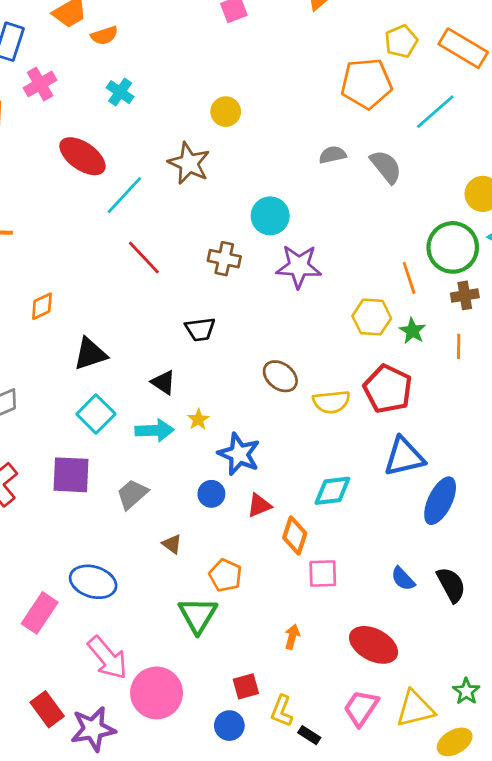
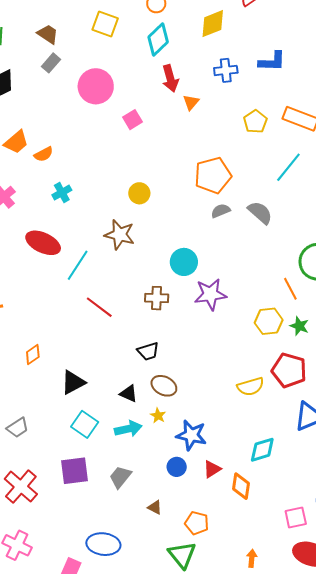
orange pentagon: (366, 83) -> (213, 175), moved
cyan cross: (120, 92) -> (62, 193), turned 36
brown ellipse: (280, 376) -> (164, 386), moved
pink square: (323, 573) -> (296, 518), moved

